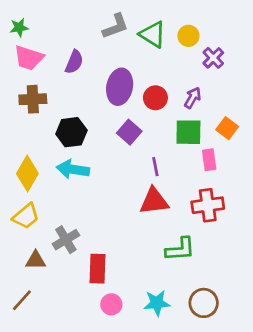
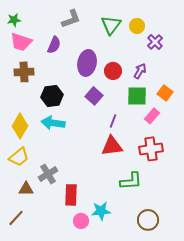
gray L-shape: (115, 26) -> (71, 19), moved
green triangle: (153, 34) -> (111, 25), turned 35
pink rectangle: (209, 160) -> (152, 116), turned 49
purple line: (155, 167) -> (113, 121), turned 32
cyan star: (157, 303) -> (101, 211), moved

